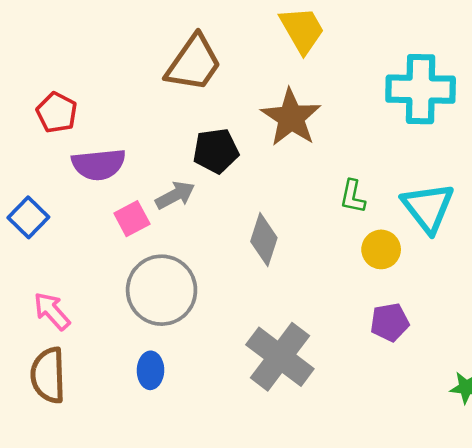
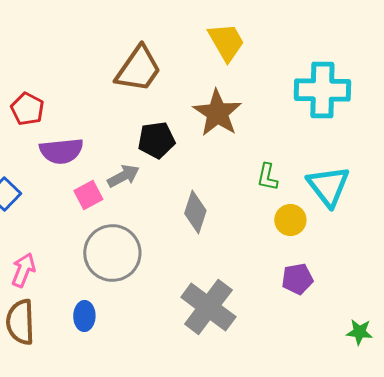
pink arrow: (52, 311) -> (23, 270), turned 64
blue ellipse: (150, 370) -> (84, 316), moved

